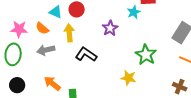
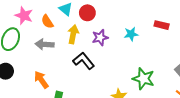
cyan star: (134, 12) -> (131, 34), moved
purple star: (110, 28) -> (100, 38), moved
green star: (146, 55) -> (143, 79), turned -30

